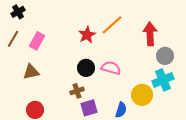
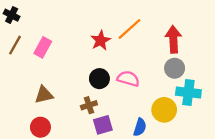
black cross: (18, 12) -> (12, 15), moved, turned -32
gray circle: (165, 56) -> (175, 68), moved
brown triangle: (31, 72) -> (44, 95), moved
cyan cross: (163, 80) -> (188, 92), turned 30

